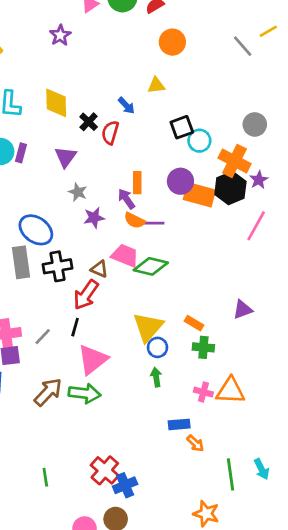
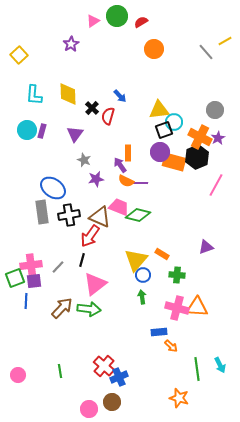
yellow triangle: (156, 85) -> (159, 110), moved, size x1.5
black square: (182, 127) -> (164, 130), moved
purple star: (259, 180) -> (218, 138), moved
brown triangle: (99, 269) -> (100, 217), size x1.6
orange rectangle: (194, 323) -> (162, 254), moved
pink cross: (203, 392) -> (177, 308), size x1.6

